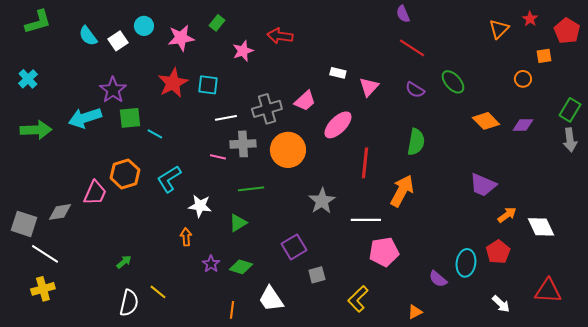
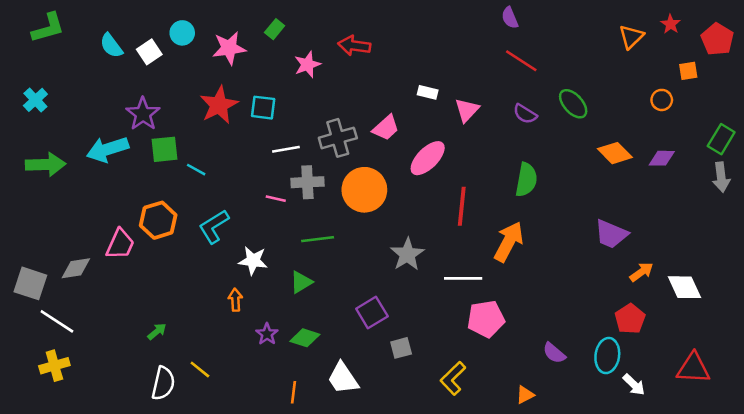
cyan ellipse: (466, 263) -> (607, 356), moved

